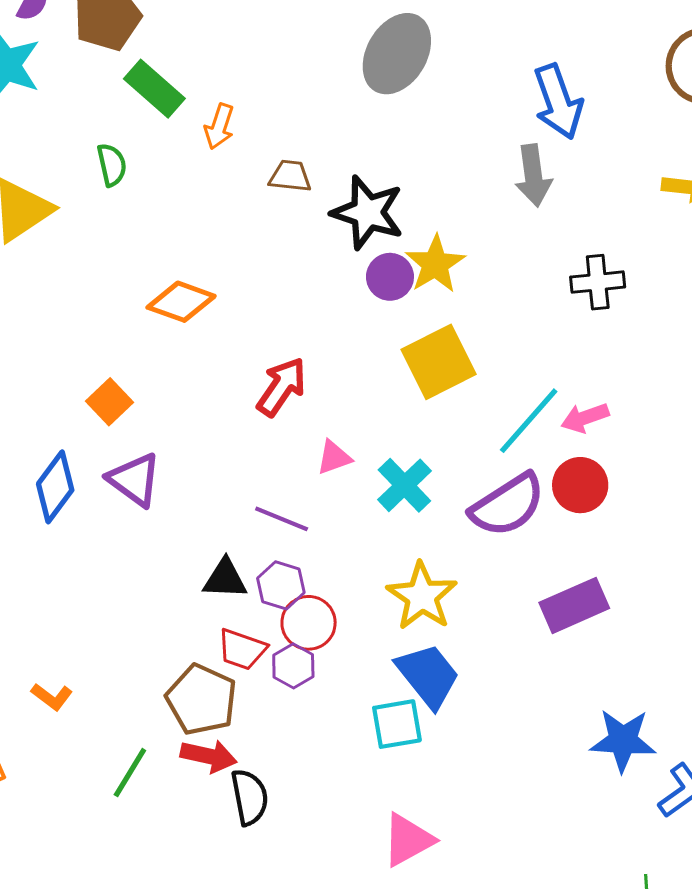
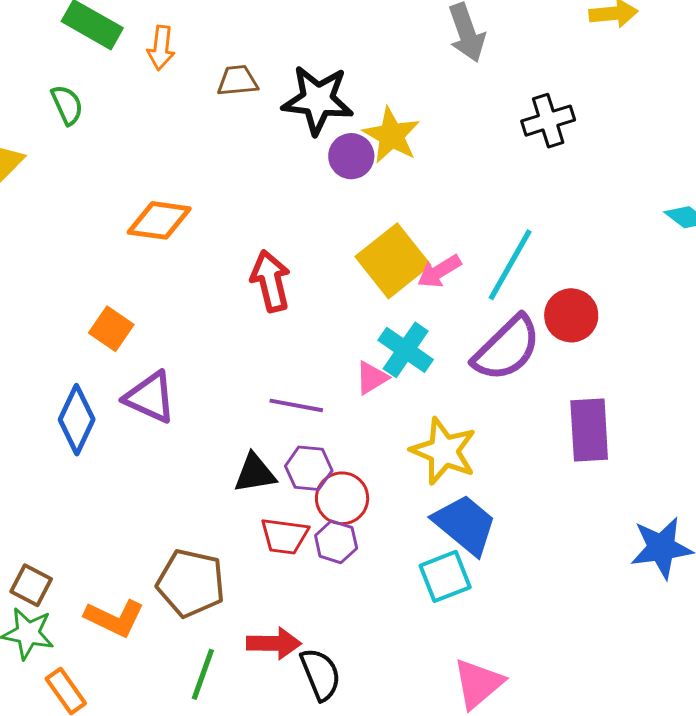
yellow square: (439, 362) -> (393, 261), moved
red arrow: (282, 387) -> (271, 281), turned -36
pink arrow: (585, 418) -> (439, 271), moved
pink triangle: (334, 458) -> (372, 378), moved
purple rectangle: (574, 605) -> (589, 430), turned -58
orange L-shape: (52, 697) -> (115, 618), size x1.5
brown pentagon: (202, 700) -> (191, 583), moved

